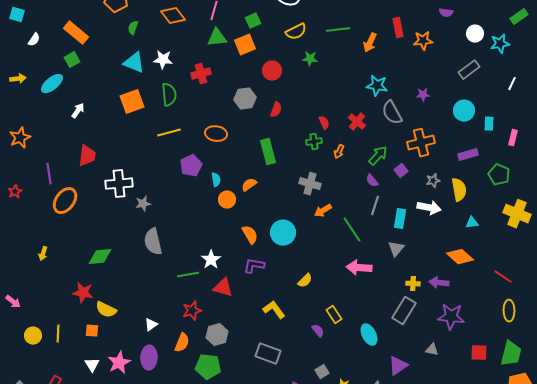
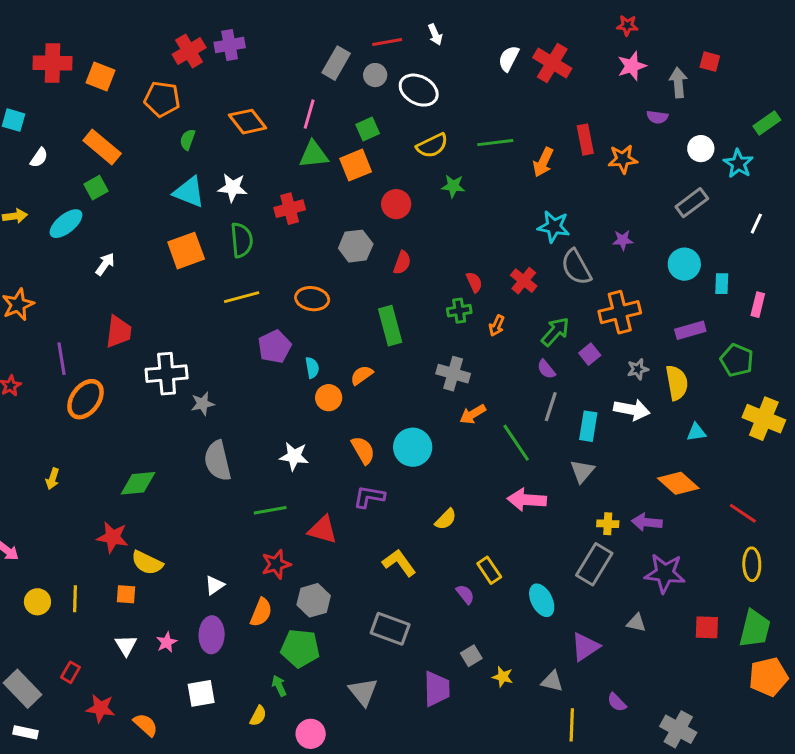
cyan star: (500, 44) -> (738, 164), turned -30
white star: (211, 260) -> (294, 456), moved, turned -30
pink star: (119, 363) -> (167, 642), size x0.6

